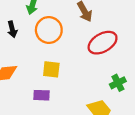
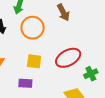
red ellipse: (103, 43) -> (68, 58), moved

